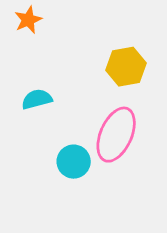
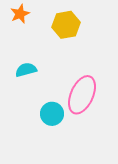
yellow hexagon: (126, 67) -> (66, 25), moved

